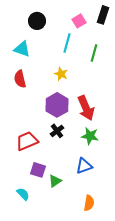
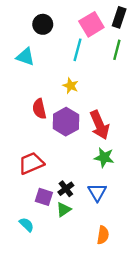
pink square: (79, 21) -> (91, 24), size x1.5
green line: (94, 53) -> (117, 50), moved
red semicircle: (20, 79) -> (39, 109), moved
black cross: (57, 131) -> (66, 189), moved
blue triangle: (84, 166) -> (97, 192), turned -42

